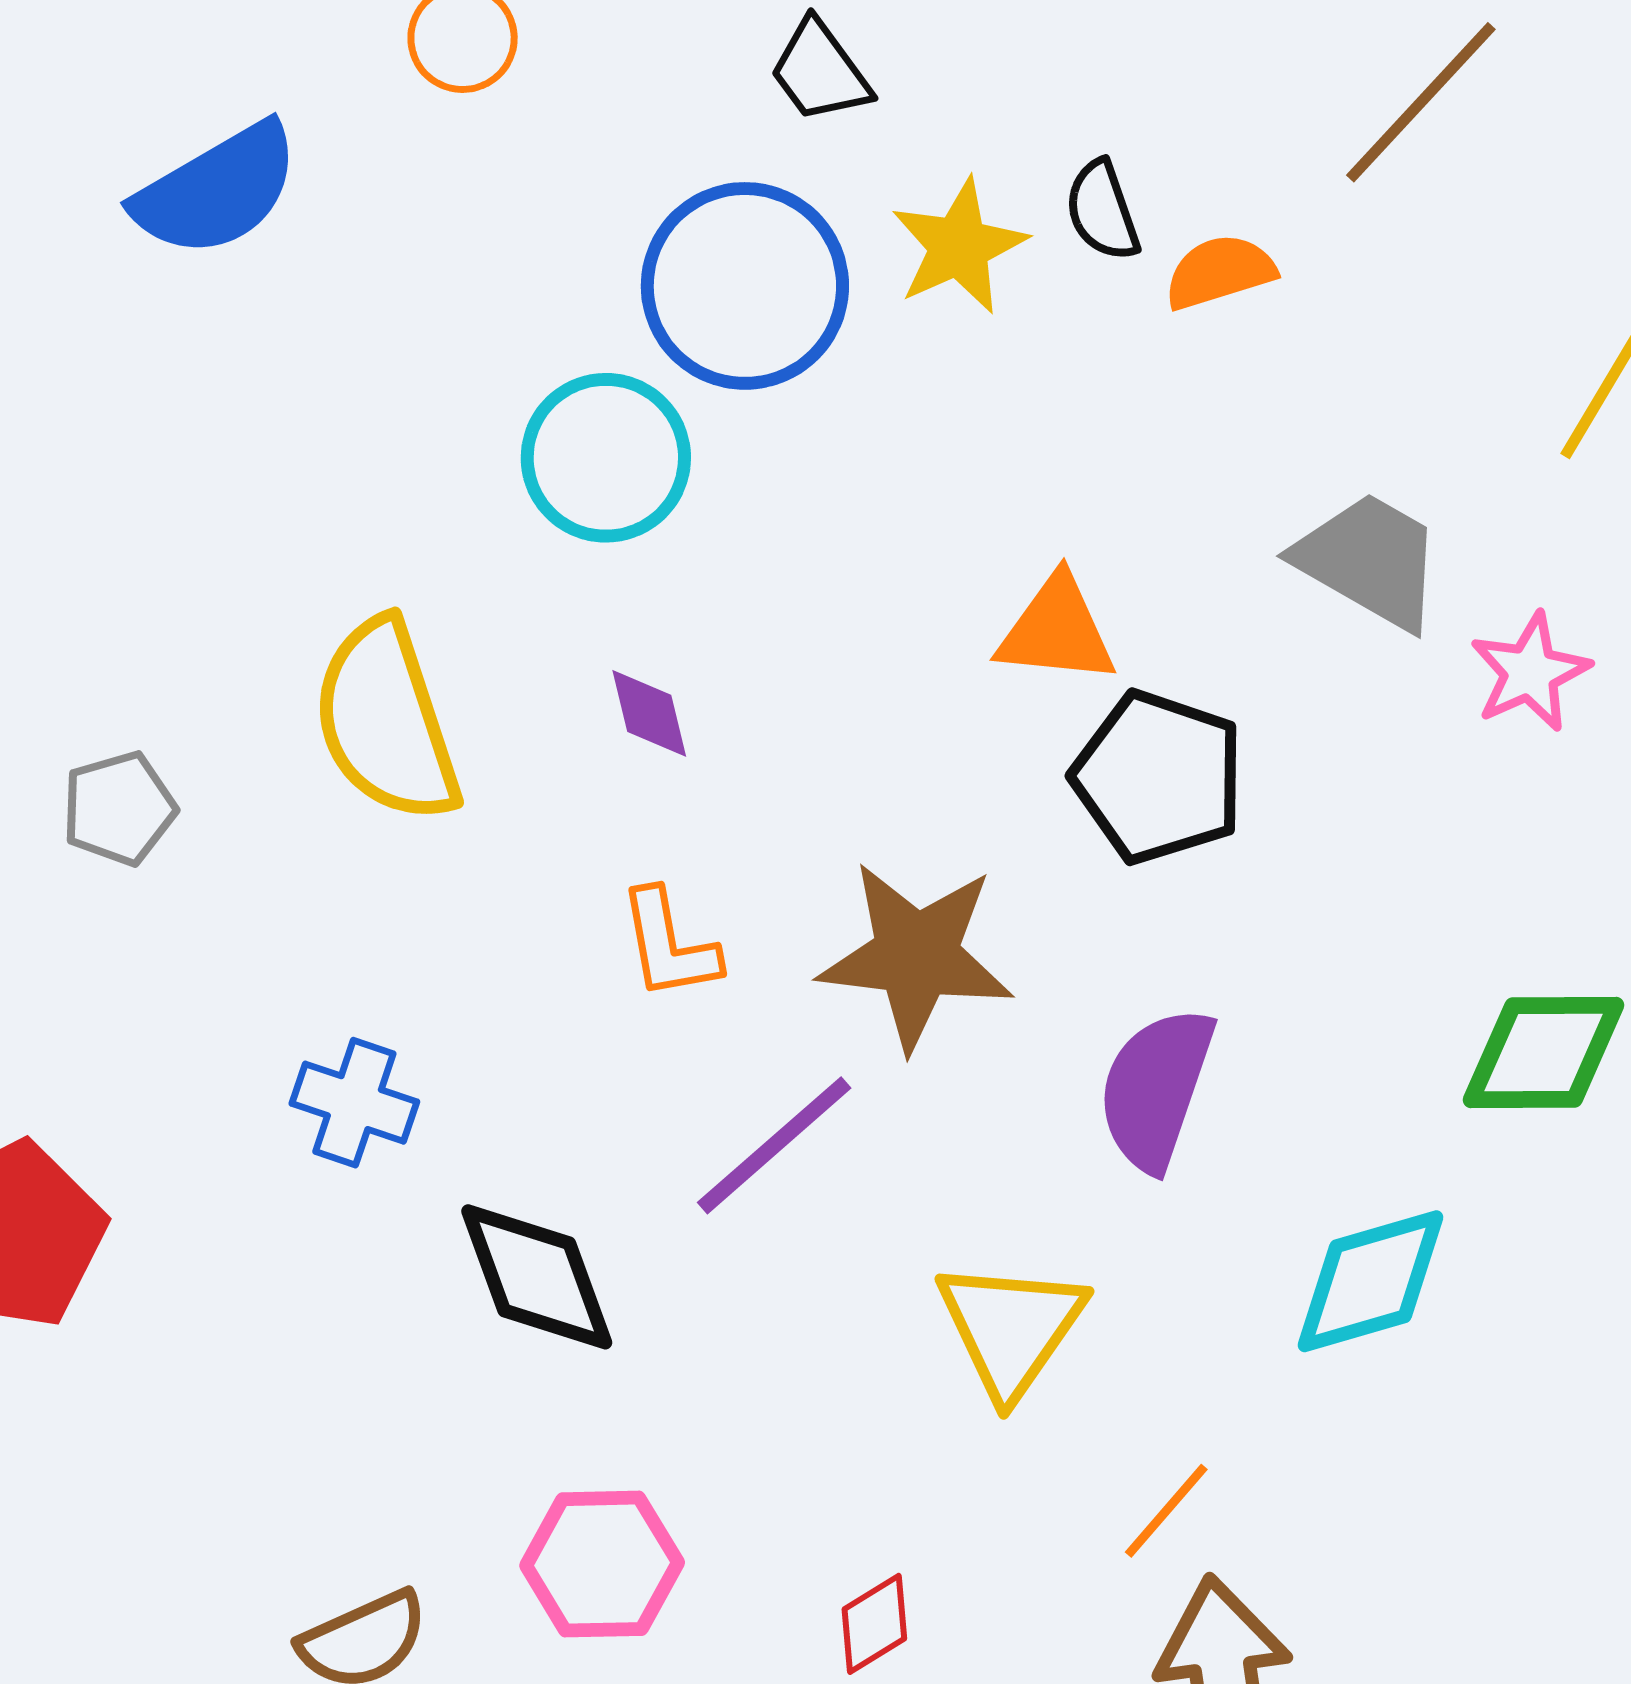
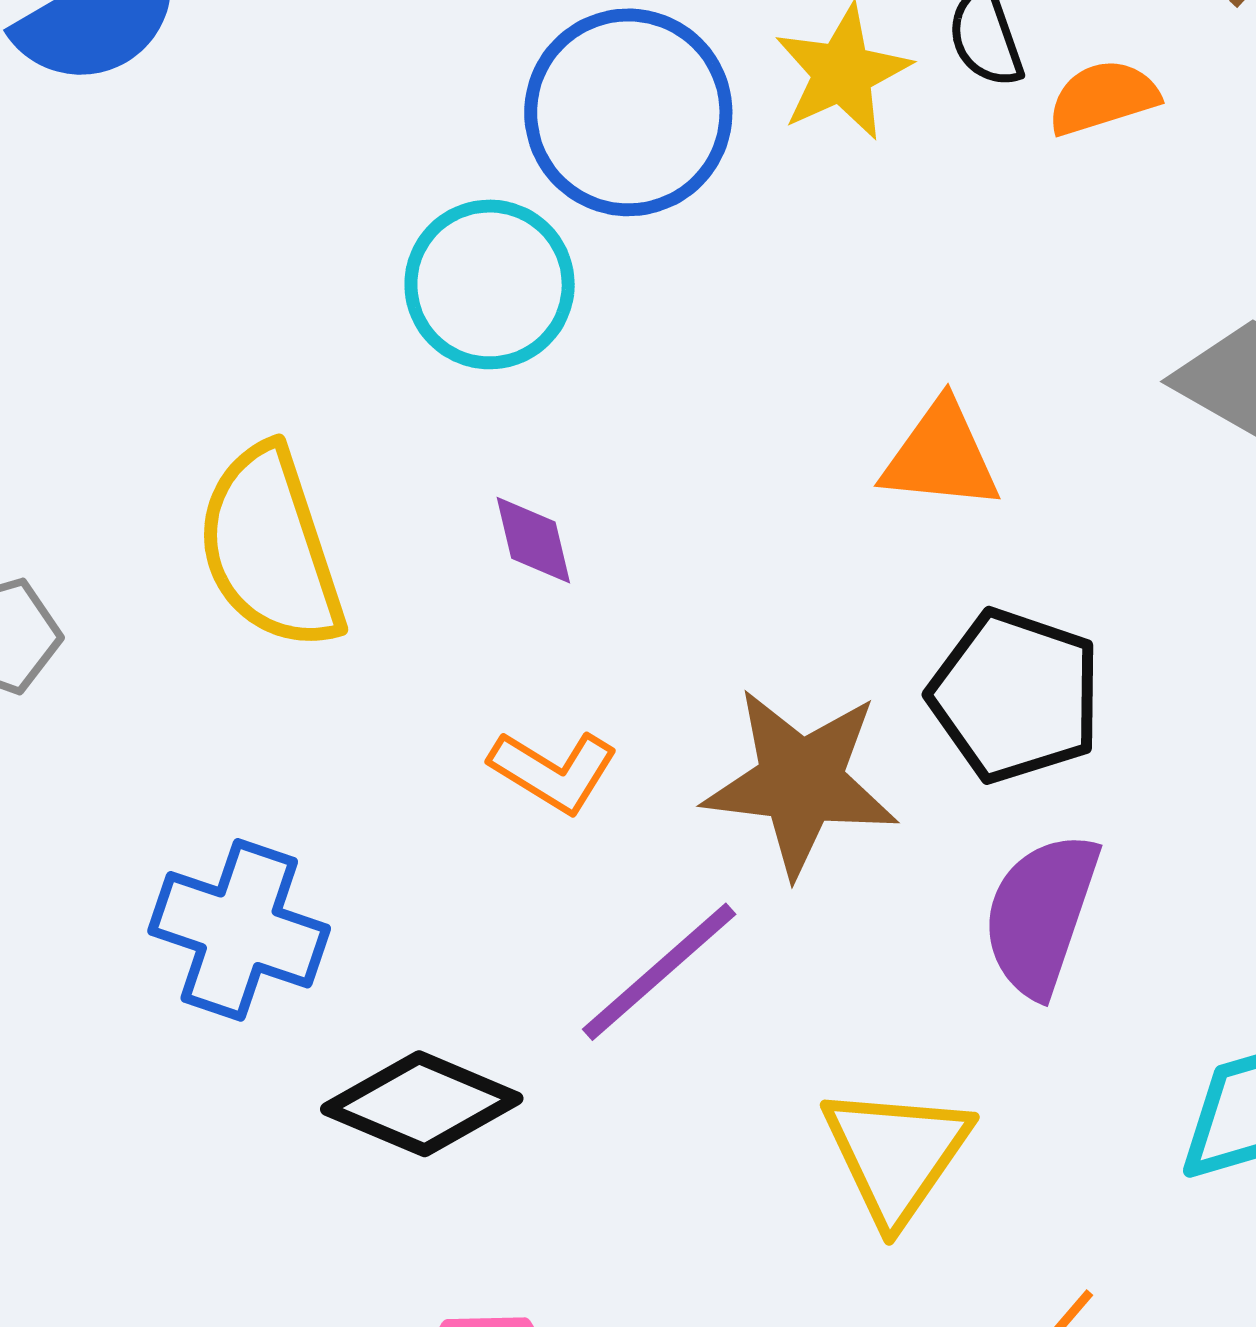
black pentagon: (1158, 777) -> (1015, 696), moved
orange L-shape: (669, 945) -> (554, 771), turned -48
blue cross: (354, 1103) -> (239, 930), size x1.4
black diamond: (537, 1277) -> (422, 1104), turned -47

